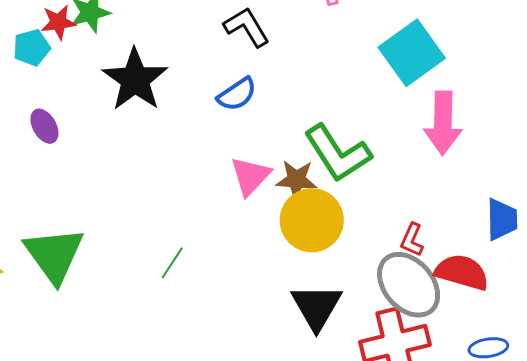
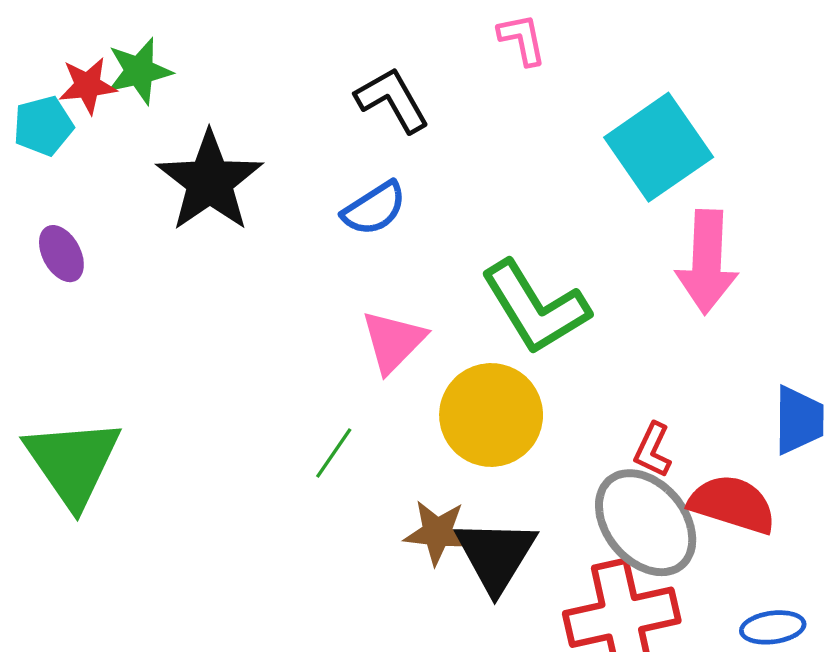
brown star: (296, 180) -> (437, 532), moved
green line: (172, 263) -> (334, 453), moved

